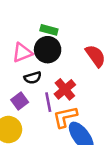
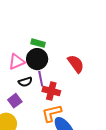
red cross: (65, 89) -> (51, 91), turned -36
purple line: (48, 102) -> (41, 79), moved

